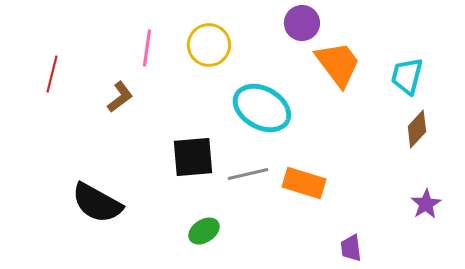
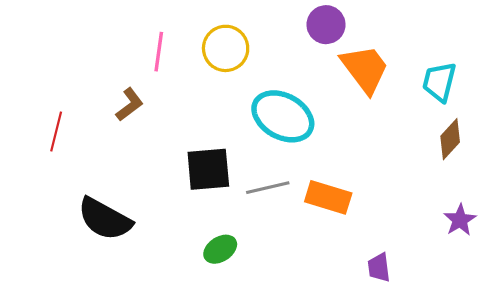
red line: (52, 74) -> (56, 132), moved

